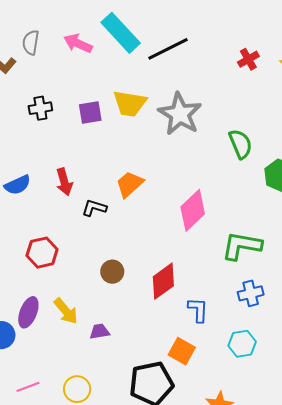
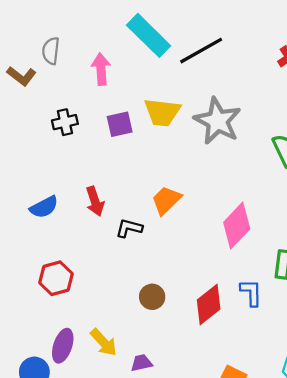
pink arrow: (78, 43) -> (101, 69), moved, turned 64
red hexagon: (42, 253) -> (56, 278), moved
blue L-shape: (198, 310) -> (251, 293), moved

